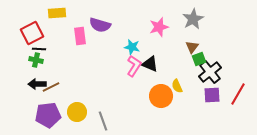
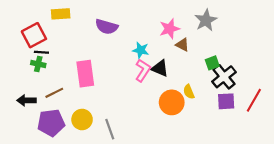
pink rectangle: (80, 36) -> (85, 74), moved, size x1.4
brown triangle: (192, 47) -> (182, 45), moved, turned -40
black arrow: (37, 84) -> (27, 100), moved

